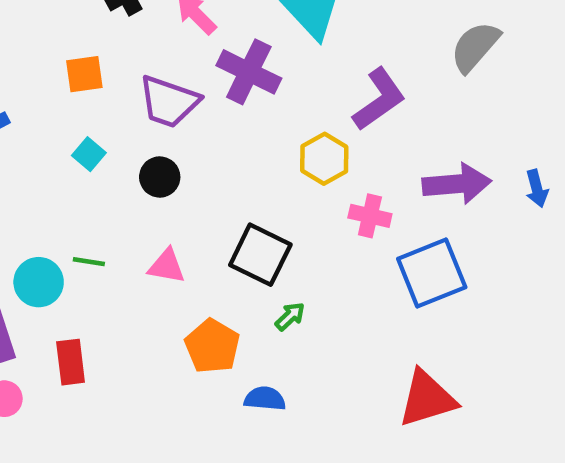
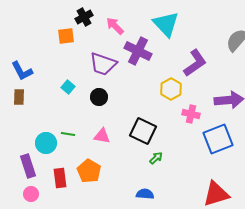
orange square: (84, 74) -> (66, 36), moved
orange pentagon: (212, 346) -> (89, 171), moved

